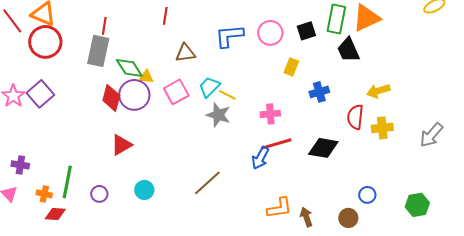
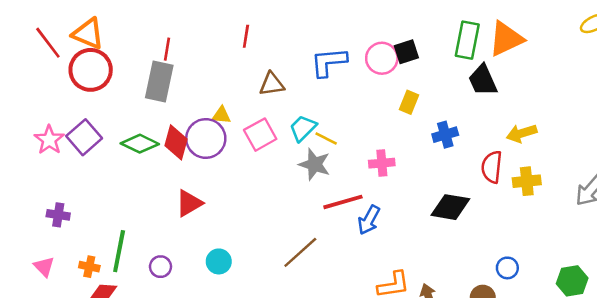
black square: (306, 31) -> (406, 52), moved
green diamond: (129, 68) -> (140, 144), moved, turned -32
red line: (276, 144) -> (343, 202), moved
purple cross: (20, 165) -> (58, 215), moved

